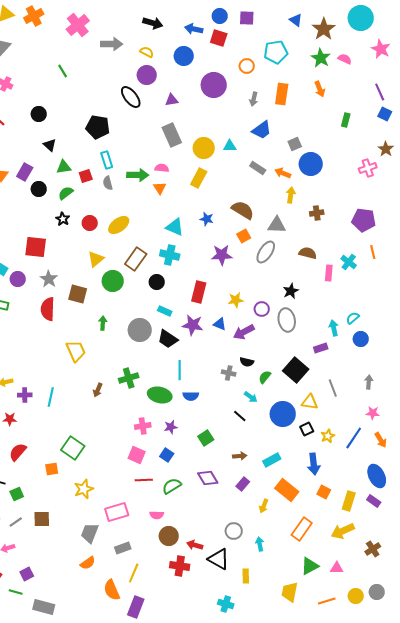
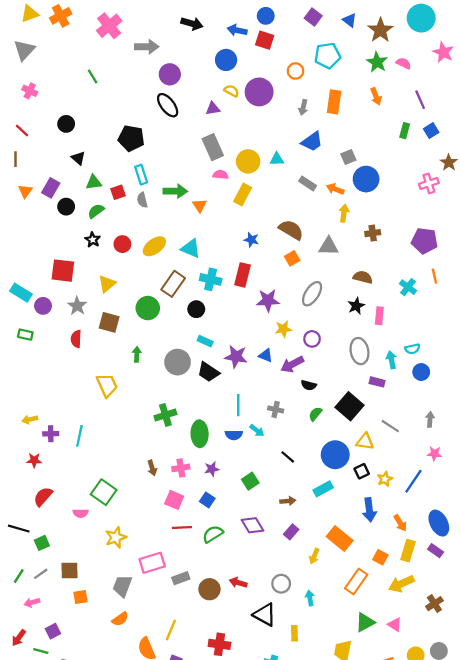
purple square: (247, 18) -> (313, 17), moved, turned 35
yellow semicircle: (147, 52) -> (232, 91), moved
purple circle: (147, 75) -> (170, 74), moved
purple line: (380, 92) -> (420, 100), moved
blue square: (385, 114) -> (431, 131), moved, turned 32
pink semicircle: (162, 168) -> (221, 175), moved
cyan triangle: (175, 227) -> (191, 249), moved
gray ellipse: (266, 252) -> (312, 294), moved
purple star: (222, 255) -> (268, 300), moved
yellow triangle: (96, 259) -> (107, 284), moved
pink rectangle: (329, 273) -> (379, 316), moved
black star: (291, 291) -> (356, 306), moved
red rectangle: (199, 292) -> (243, 275), moved
red semicircle: (48, 309) -> (76, 339), size x0.7
cyan semicircle: (353, 318) -> (412, 349), turned -152
gray ellipse: (287, 320) -> (359, 351), moved
purple rectangle: (321, 348) -> (377, 382), turned 32
black semicircle: (247, 362) -> (309, 385), moved
cyan line: (180, 370) -> (238, 405), moved
gray line: (333, 388) -> (390, 426), turned -36
brown arrow: (98, 390) -> (152, 468), moved, turned -40
green ellipse: (160, 395) -> (200, 434), turned 75
cyan arrow: (251, 397) -> (257, 430), moved
orange arrow: (381, 440) -> (400, 523), moved
cyan rectangle: (272, 460) -> (323, 489), moved
orange square: (52, 469) -> (80, 597), moved
orange square: (324, 492) -> (380, 557), moved
pink semicircle: (157, 515) -> (80, 513), moved
red arrow: (195, 545) -> (238, 583), moved
gray rectangle: (123, 548) -> (181, 578), moved
red cross: (180, 566) -> (219, 644), moved
pink triangle: (337, 568) -> (395, 625), turned 32

